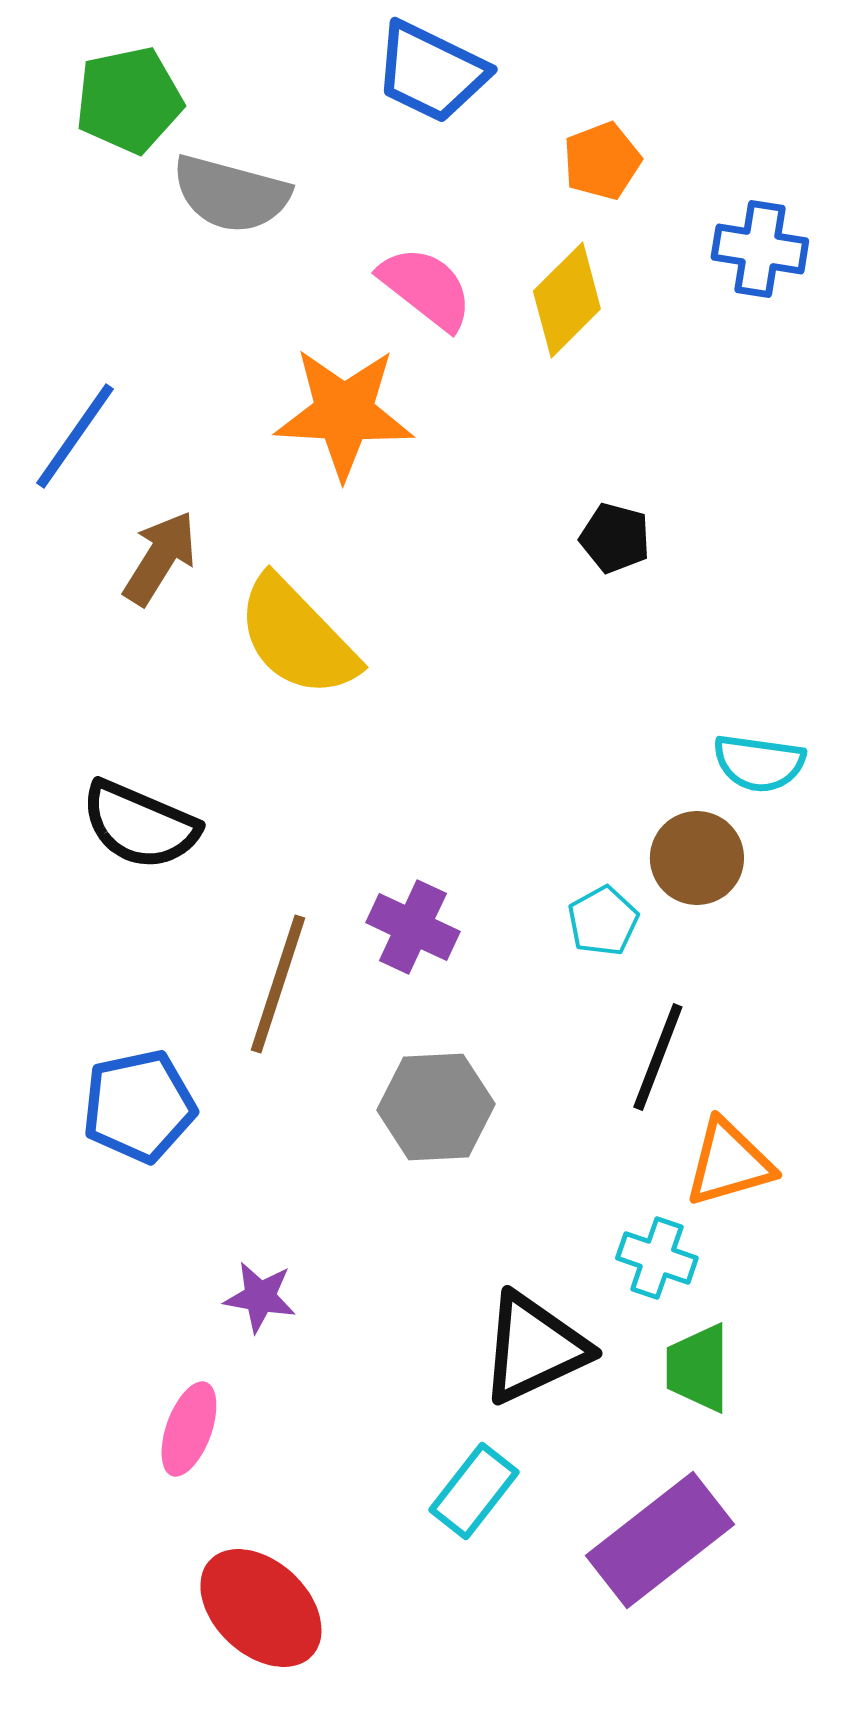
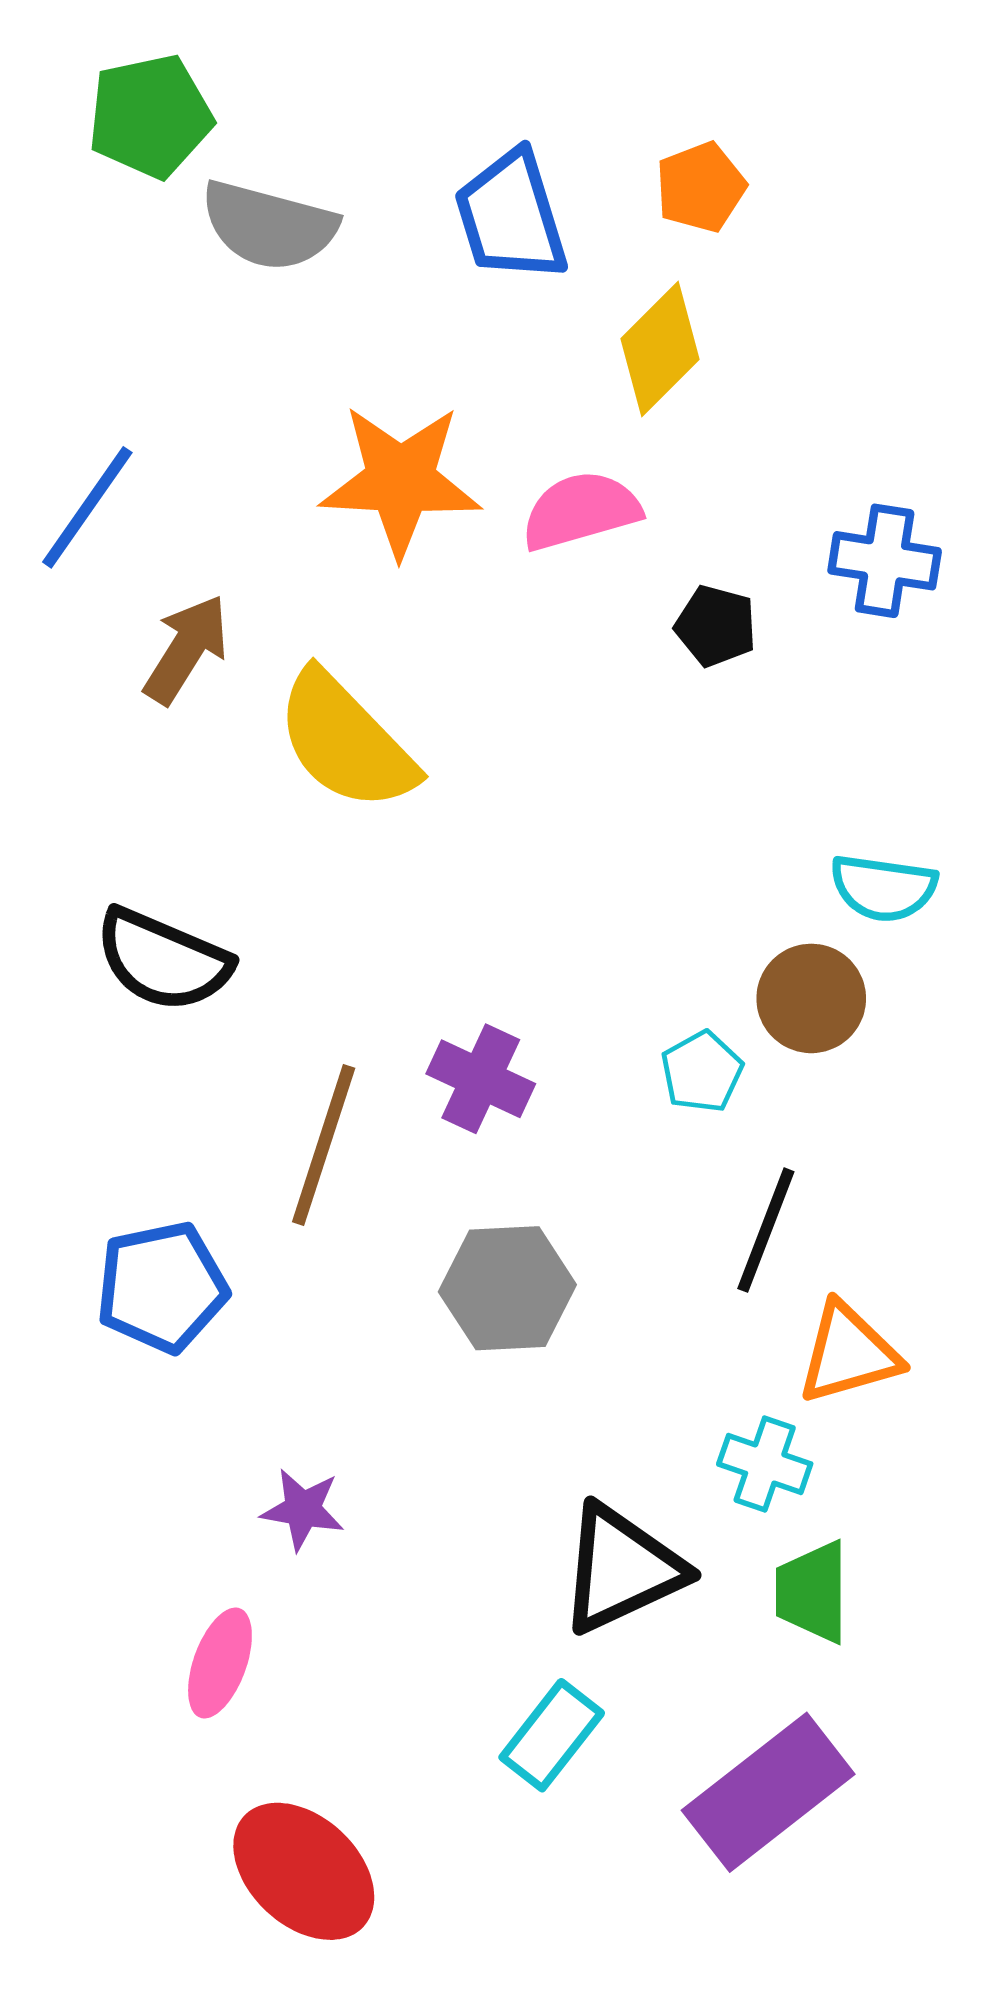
blue trapezoid: (431, 72) -> (511, 216), moved, turned 47
blue cross: (760, 249) -> (885, 561), moved
pink semicircle: (426, 288) -> (581, 511), moved, turned -54

